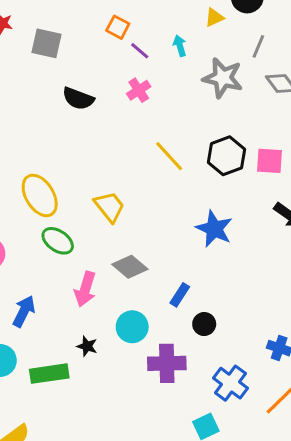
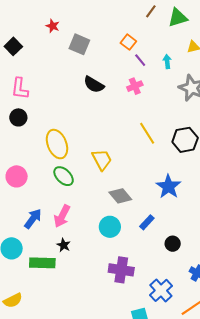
gray diamond: (130, 267) -> (120, 196), moved
pink arrow: (85, 289) -> (62, 216), moved
blue rectangle: (180, 295) -> (147, 222), moved
black circle: (204, 324) -> (173, 244), moved
cyan circle: (132, 327) -> (110, 227), moved
black star: (87, 346) -> (64, 245), moved

